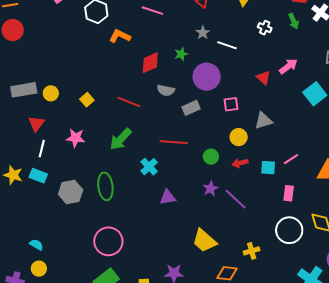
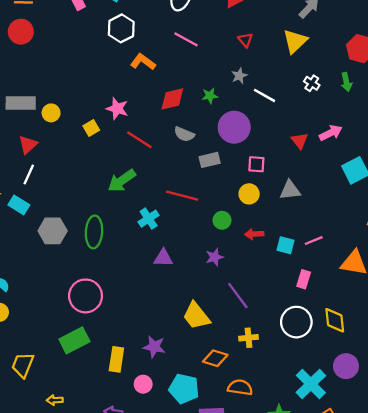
yellow circle: (239, 137) -> (249, 194), moved
pink star: (76, 138) -> (117, 109), moved
purple line: (236, 199) -> (238, 296), moved

